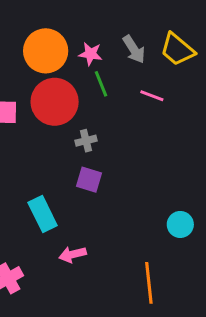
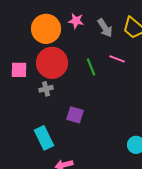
pink star: (91, 54) -> (76, 21), moved
green line: (101, 84) -> (91, 67), moved
gray cross: (86, 141) -> (46, 89), moved

